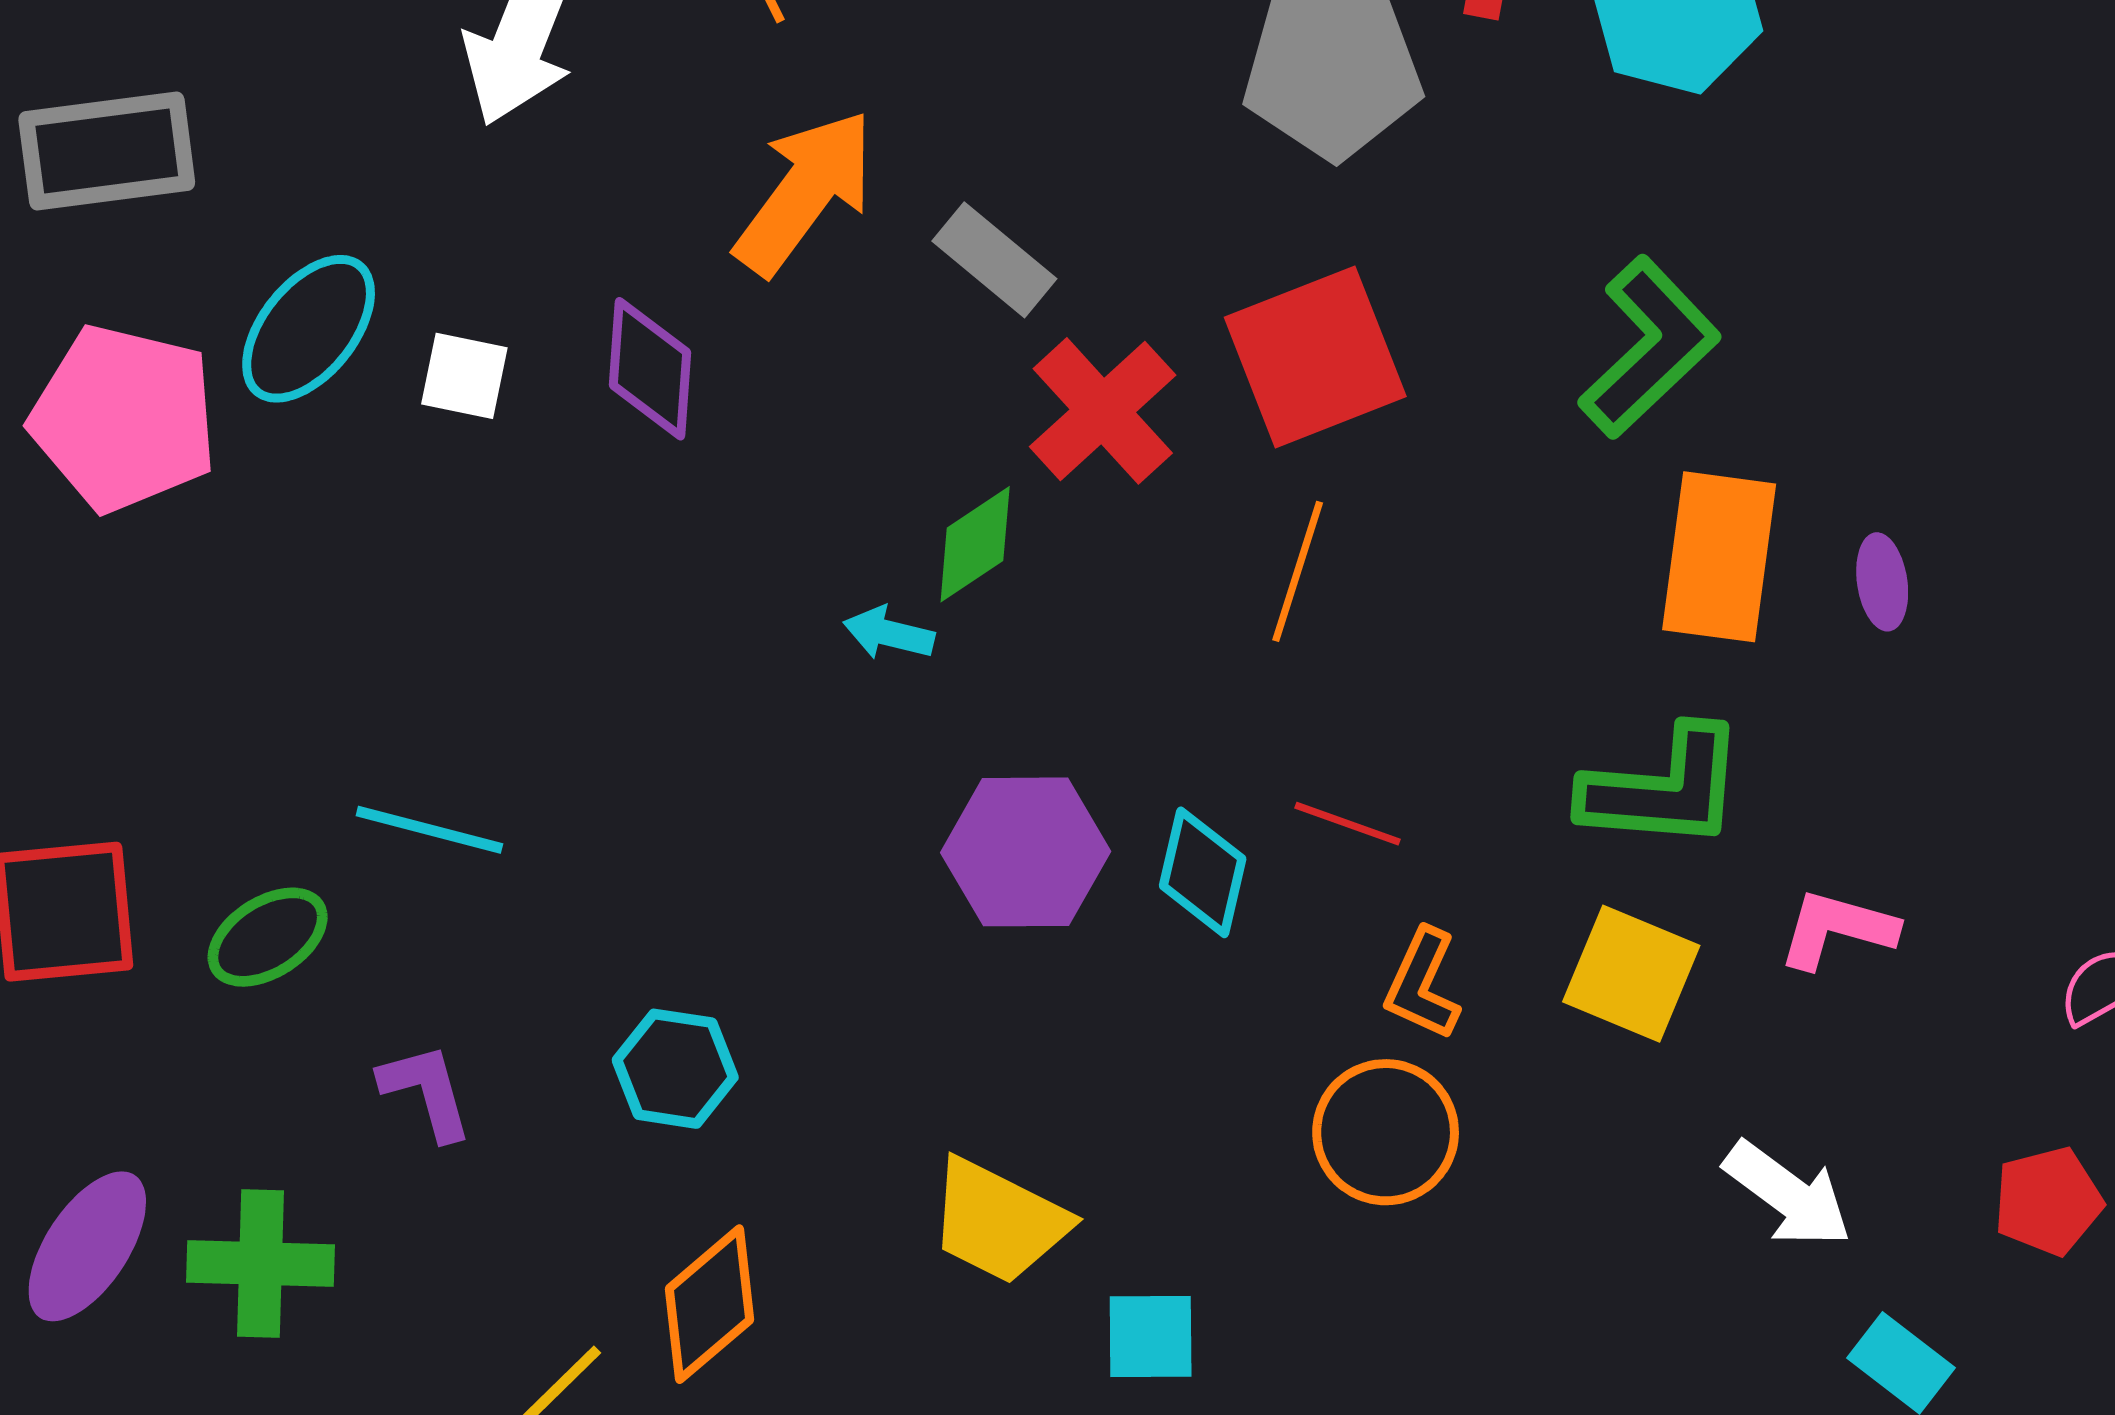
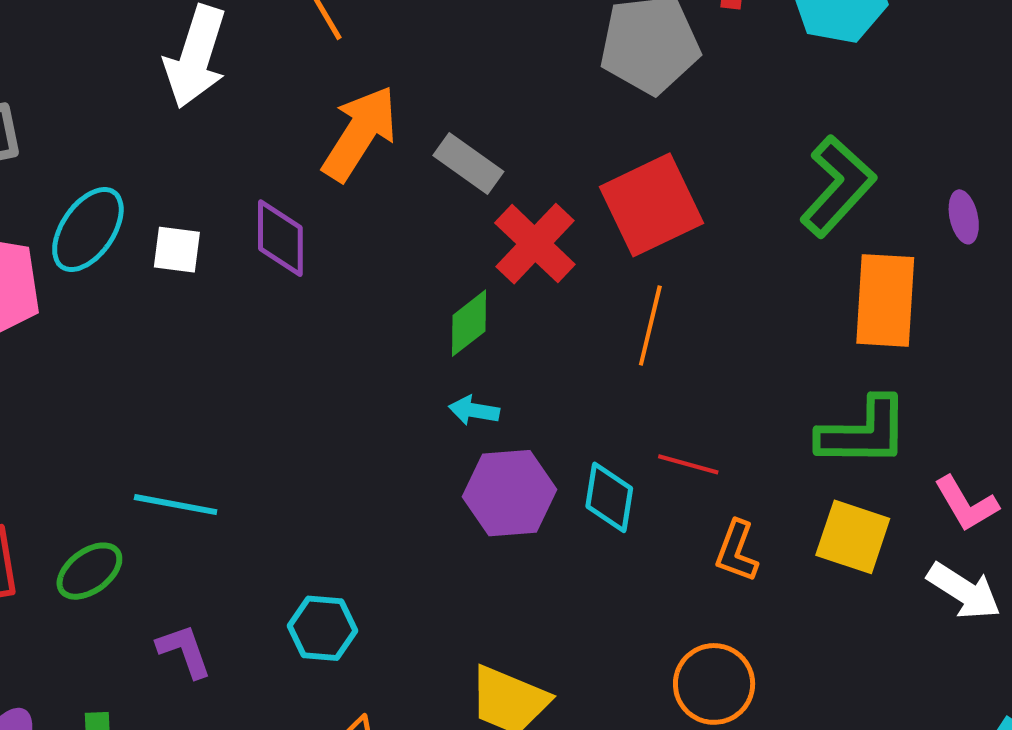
purple ellipse: (1882, 582) -> (964, 217), moved
cyan arrow: (889, 633) -> (474, 410), moved
pink L-shape: (1837, 929) -> (966, 504), turned -132
orange circle: (1386, 1132) -> (714, 684), moved
white arrow: (1788, 1194) -> (964, 591), moved

